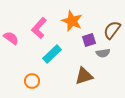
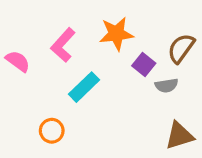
orange star: (72, 21) -> (116, 34), turned -30
purple square: (89, 40) -> (144, 64), turned -32
brown triangle: (84, 76) -> (179, 136), moved

